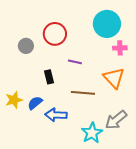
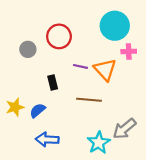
orange triangle: (114, 78) -> (105, 70), moved
blue arrow: (56, 115) -> (47, 139), moved

